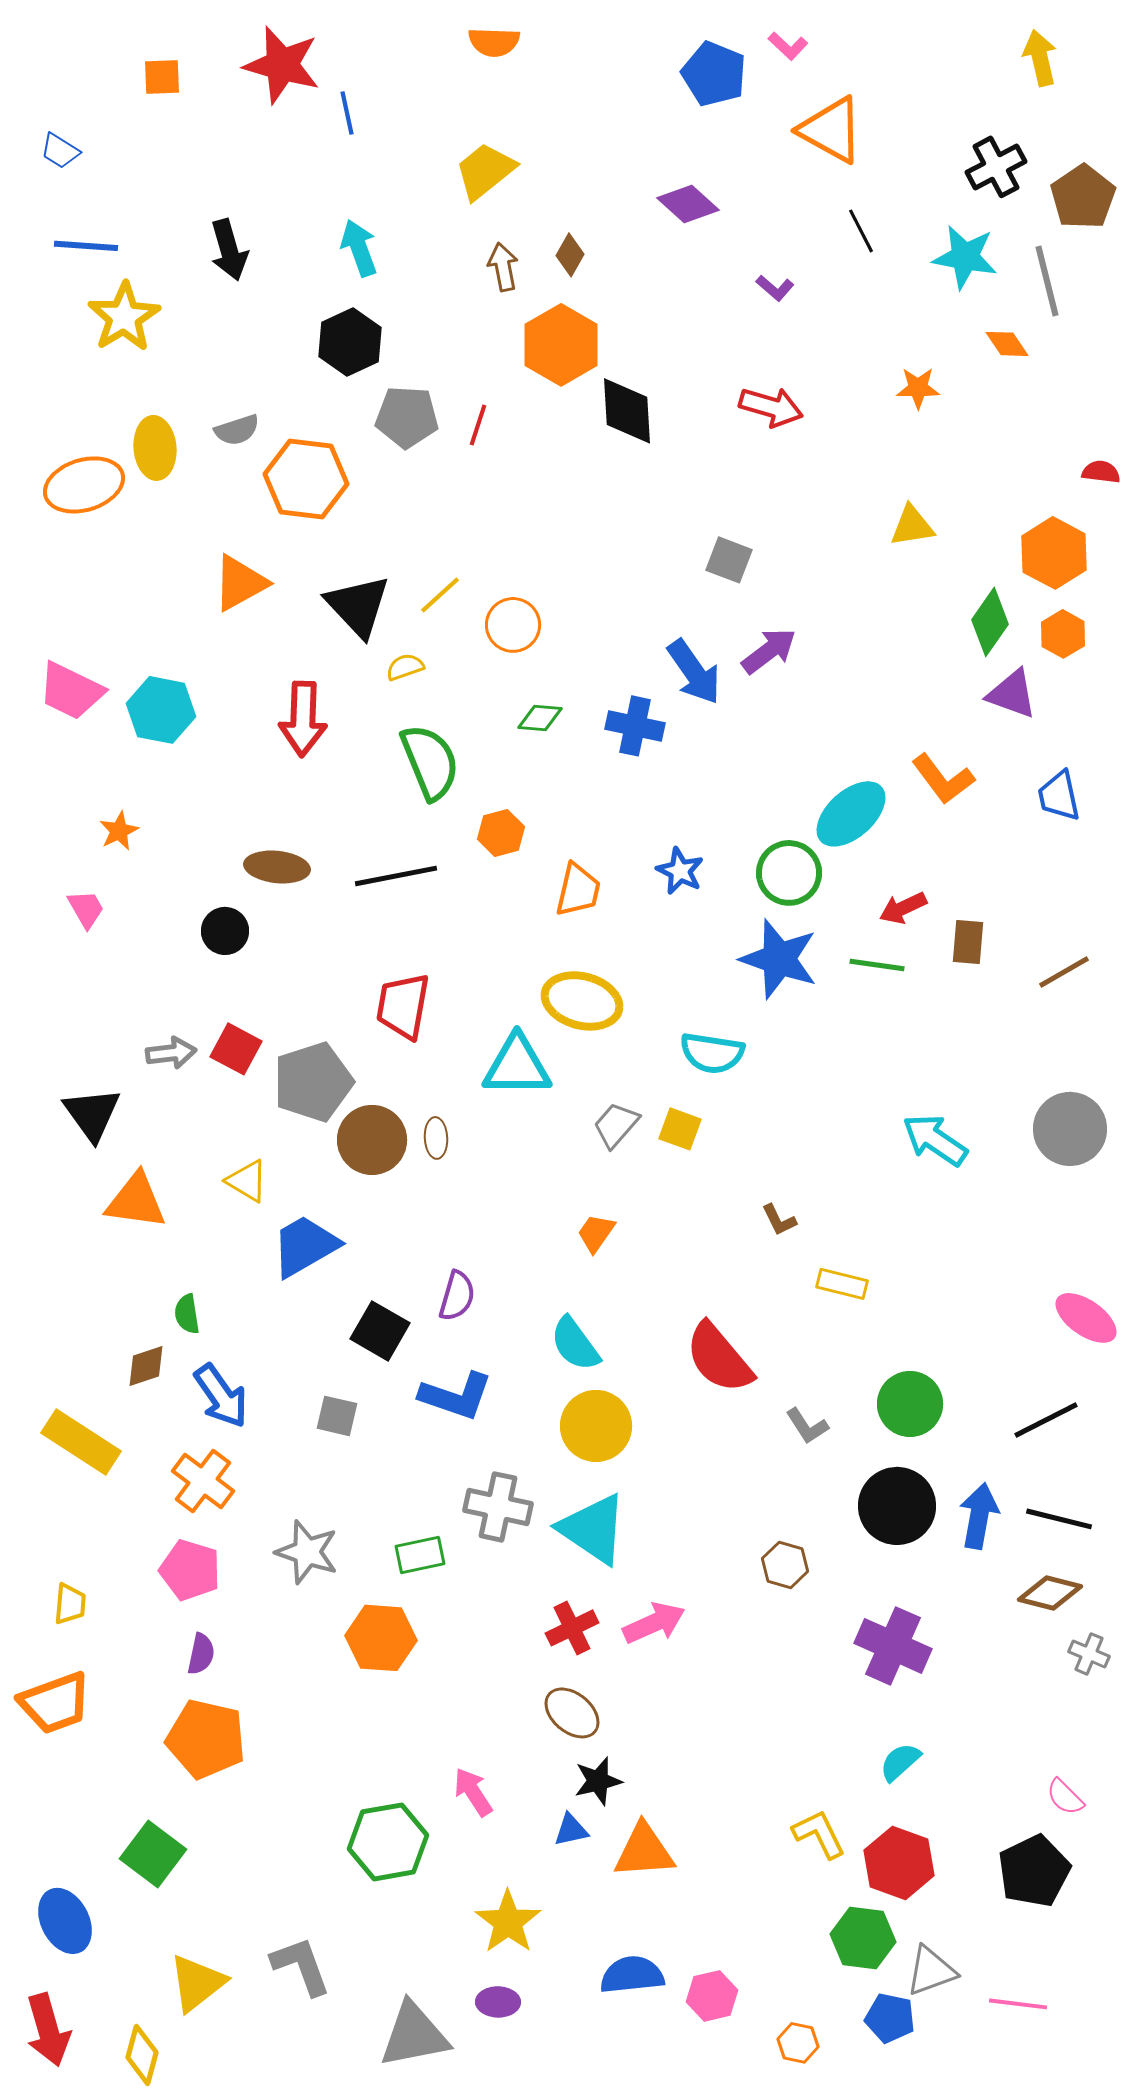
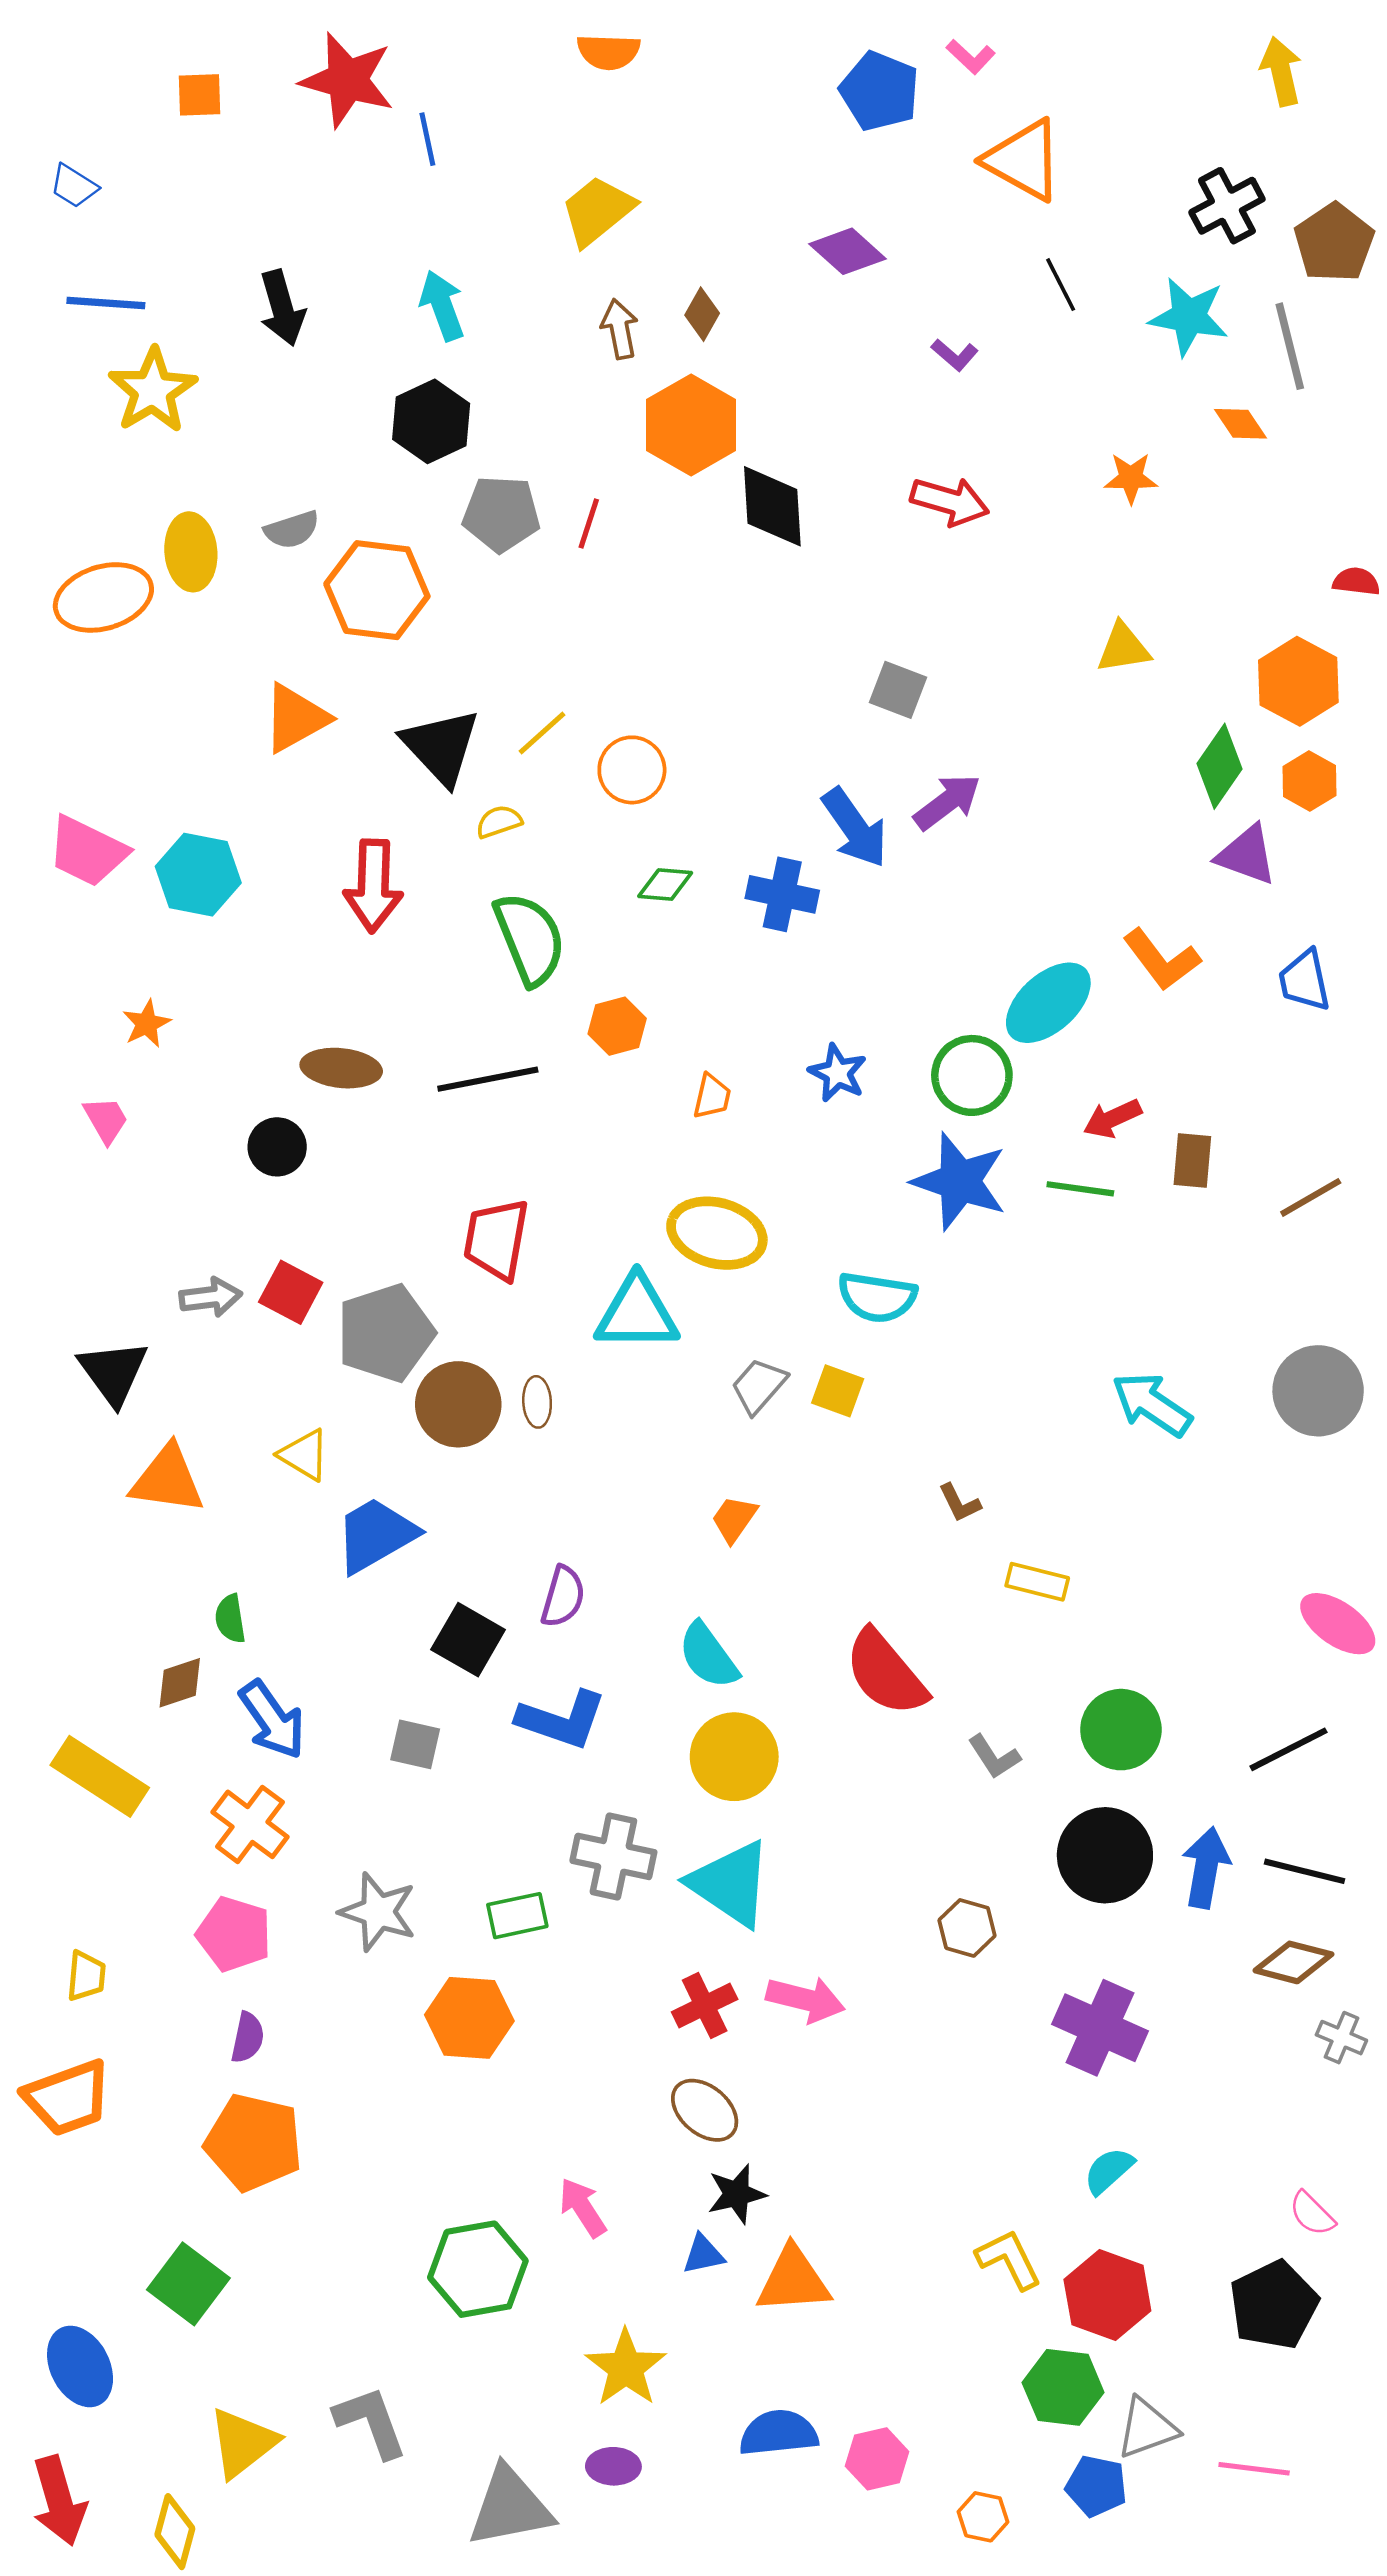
orange trapezoid: (578, 890) -> (712, 1096), size x0.7
pink arrow: (654, 1623) -> (806, 1999), turned 38

